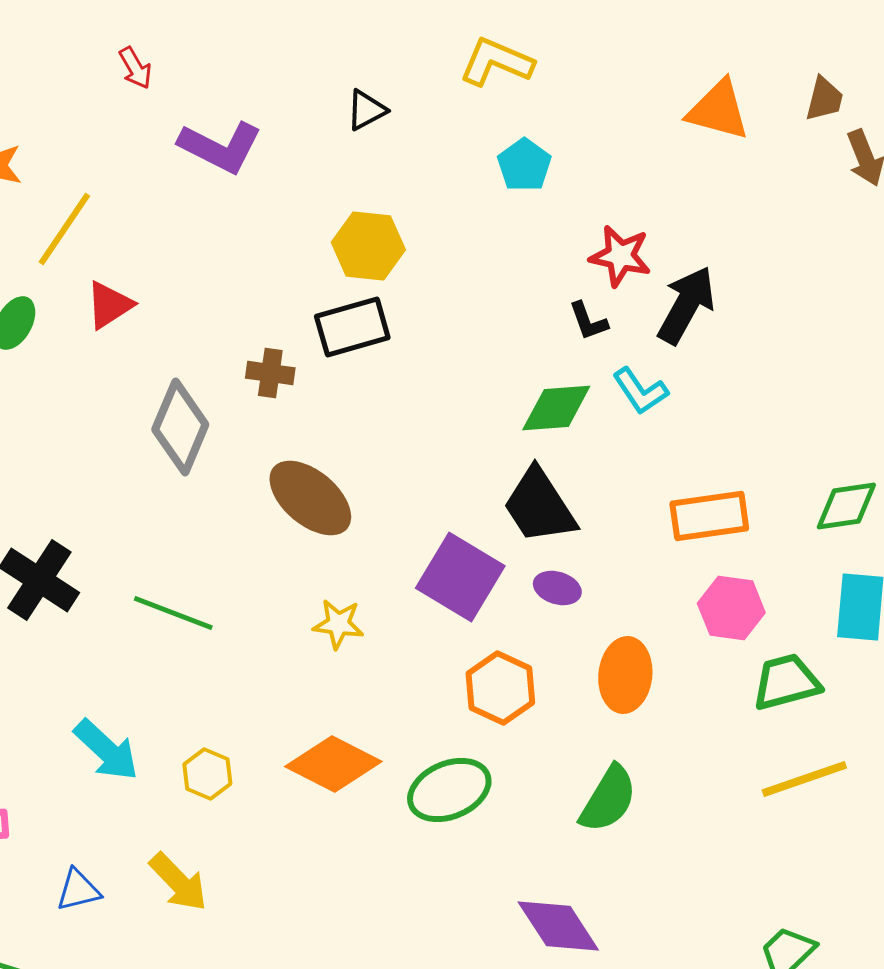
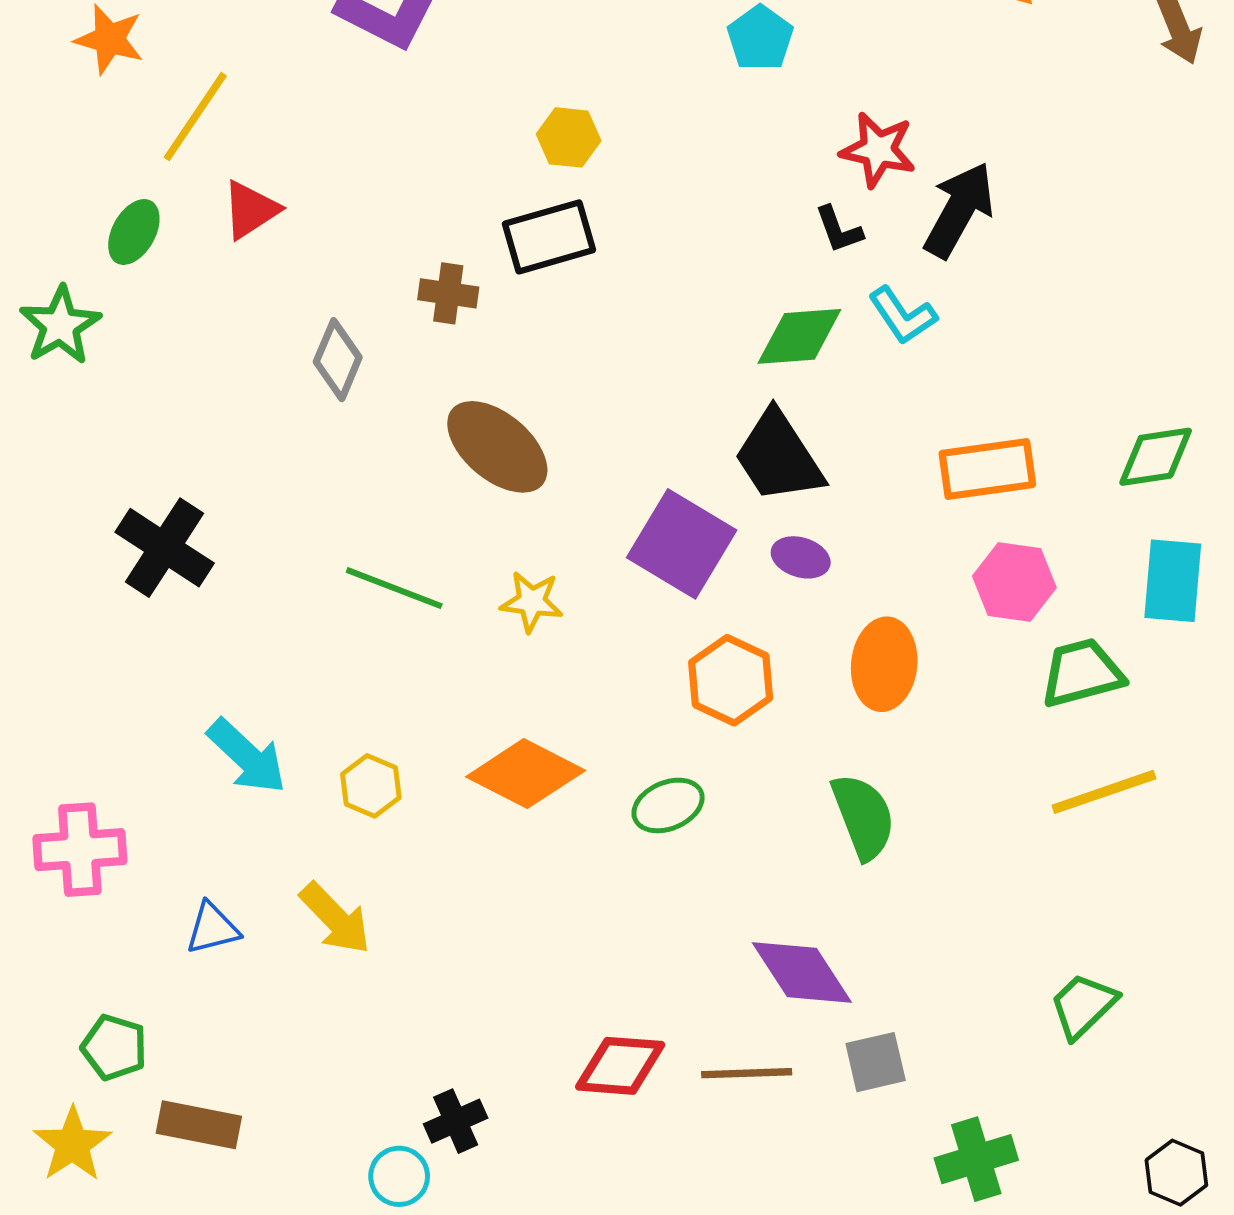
yellow hexagon: (368, 246) -> (569, 137), size x0.7
gray diamond: (180, 427) -> (338, 360), size x0.7
green line: (173, 613) -> (394, 588), moved
green ellipse: (449, 790) -> (668, 805), size x0.7
green semicircle: (608, 799) -> (863, 817), turned -52

